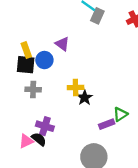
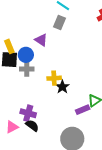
gray rectangle: (97, 16) -> (60, 22), moved
gray cross: (33, 89) -> (27, 69), moved
black semicircle: (39, 139) -> (32, 126), moved

